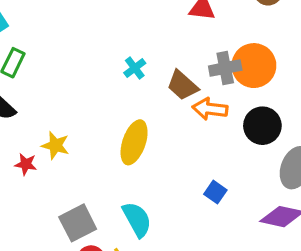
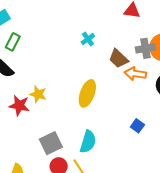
cyan cross: (135, 68) -> (88, 39), moved
red star: (26, 164) -> (19, 105), size x1.5
cyan semicircle: (137, 219) -> (88, 142), turned 45

